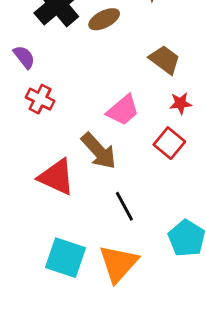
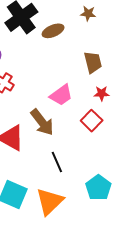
brown trapezoid: (165, 60) -> (93, 62), turned 35

